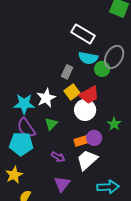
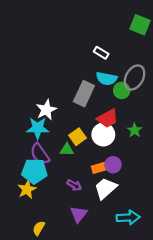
white rectangle: (83, 34) -> (101, 53), size x0.6
gray rectangle: (67, 72) -> (84, 94), size x1.6
yellow square: (72, 92) -> (77, 137), moved
white star: (46, 98) -> (46, 110), moved
green triangle: (51, 124) -> (67, 150), turned 48
green star: (114, 124) -> (135, 130), moved
yellow star: (14, 175) -> (27, 189), moved

